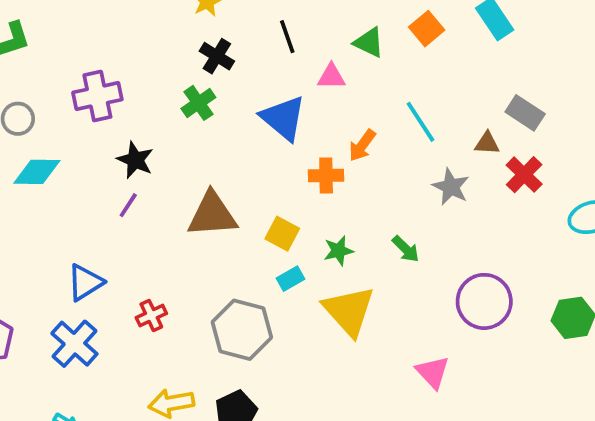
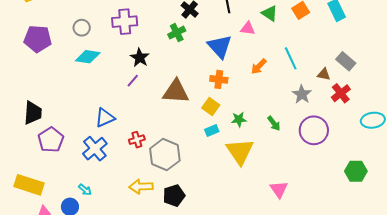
orange cross: (326, 175) -> (219, 79), moved
purple circle: (484, 301) -> (314, 130), moved
gray hexagon: (242, 330) -> (165, 155), moved

